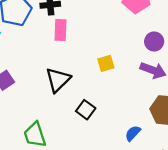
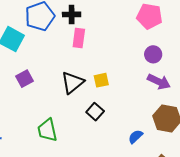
purple circle: (154, 41) -> (153, 54), moved
yellow square: (106, 63) -> (101, 80), moved

